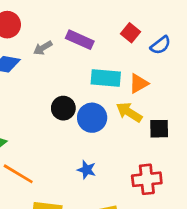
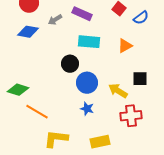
cyan rectangle: (106, 78) -> (89, 42), moved
yellow arrow: (129, 112) -> (118, 91), moved
blue circle: (92, 118) -> (87, 83), moved

